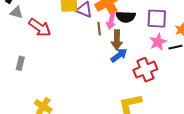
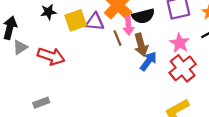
gray triangle: (16, 12) -> (20, 47), turned -32
pink star: (158, 42) -> (180, 43), moved
gray rectangle: (20, 63) -> (41, 103), turned 72

